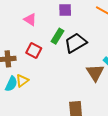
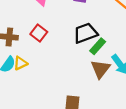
green rectangle: (58, 36) -> (98, 46), moved

